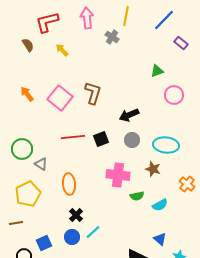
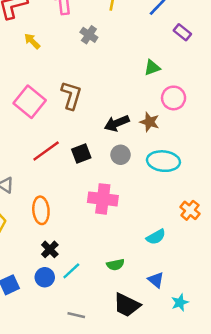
gray cross: (112, 37) -> (89, 35), moved
red line: (73, 137) -> (46, 151), turned -30
brown star: (153, 169) -> (150, 122), moved
green semicircle: (137, 196) -> (115, 265), moved

